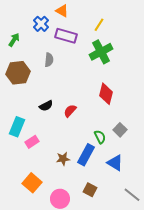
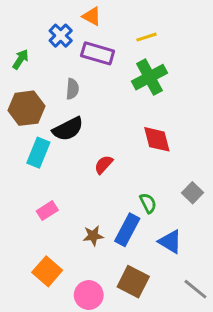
yellow line: (99, 25) -> (147, 37), turned 40
red diamond: (106, 94) -> (157, 139), turned -30
black semicircle: (46, 106) -> (68, 129), moved, size x1.5
cyan rectangle: (17, 127) -> (38, 153), moved
gray square: (120, 130) -> (192, 193), moved
brown square: (90, 190) -> (133, 282), size x1.5

